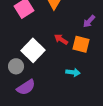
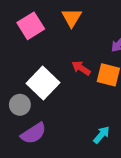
cyan arrow: (73, 72) -> (102, 135), moved, turned -56

